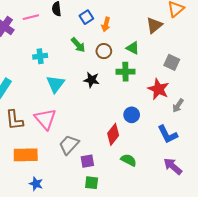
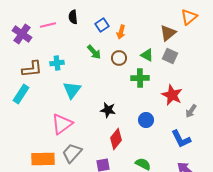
gray square: (172, 62) -> (170, 56), moved
black star: (92, 80) -> (108, 110), moved
pink triangle: (45, 119) -> (62, 124), turned 35
brown L-shape: (14, 120) -> (32, 69), moved, turned -90
red diamond: (113, 134) -> (116, 139), moved
gray trapezoid: (69, 145) -> (72, 153), moved

